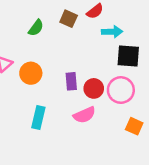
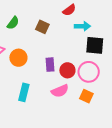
brown square: (69, 19) -> (42, 27), moved
green semicircle: (36, 28) -> (13, 23), moved
orange square: (134, 126) -> (86, 96), moved

